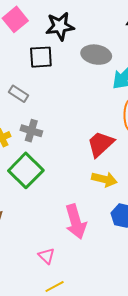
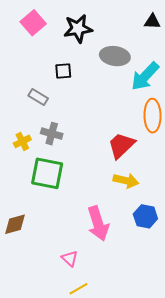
black square: (41, 57) -> (63, 71), moved, size x0.7
green square: (26, 170) -> (47, 173), turned -32

